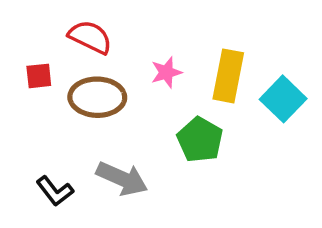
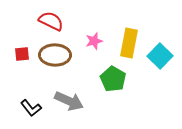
red square: (39, 76) -> (22, 54), moved

